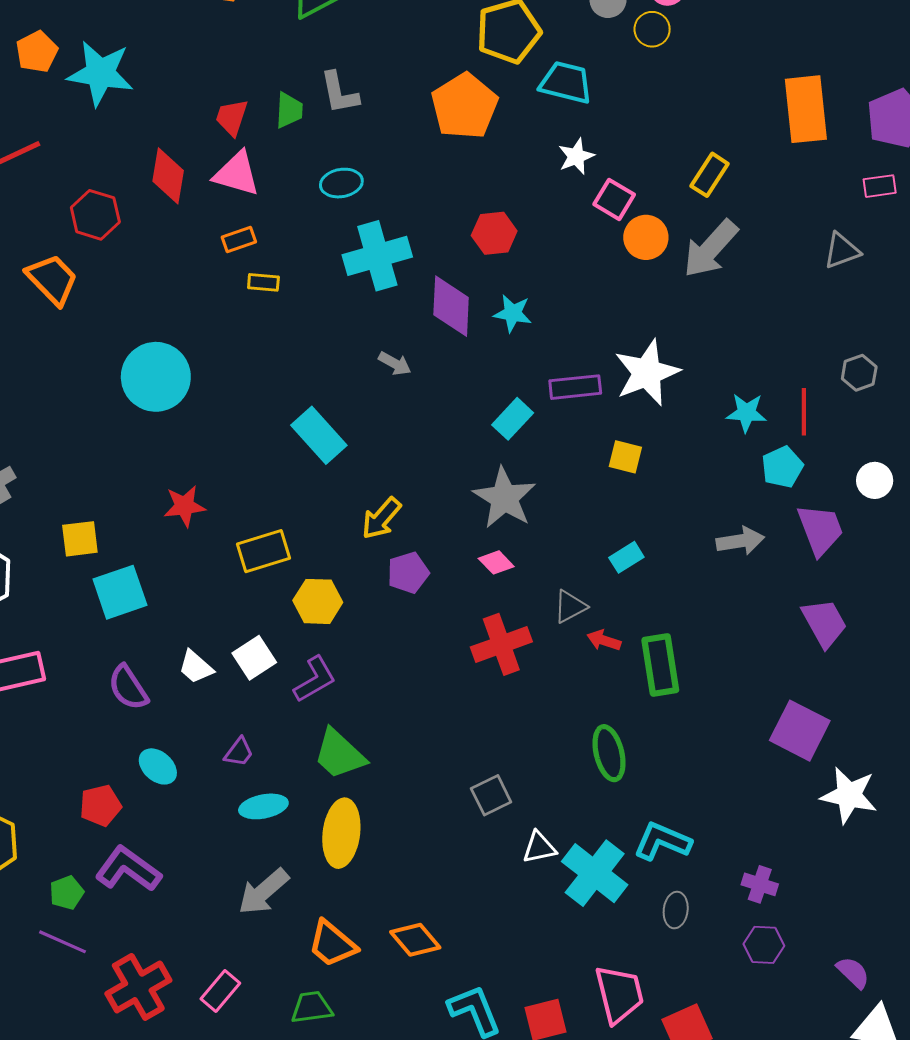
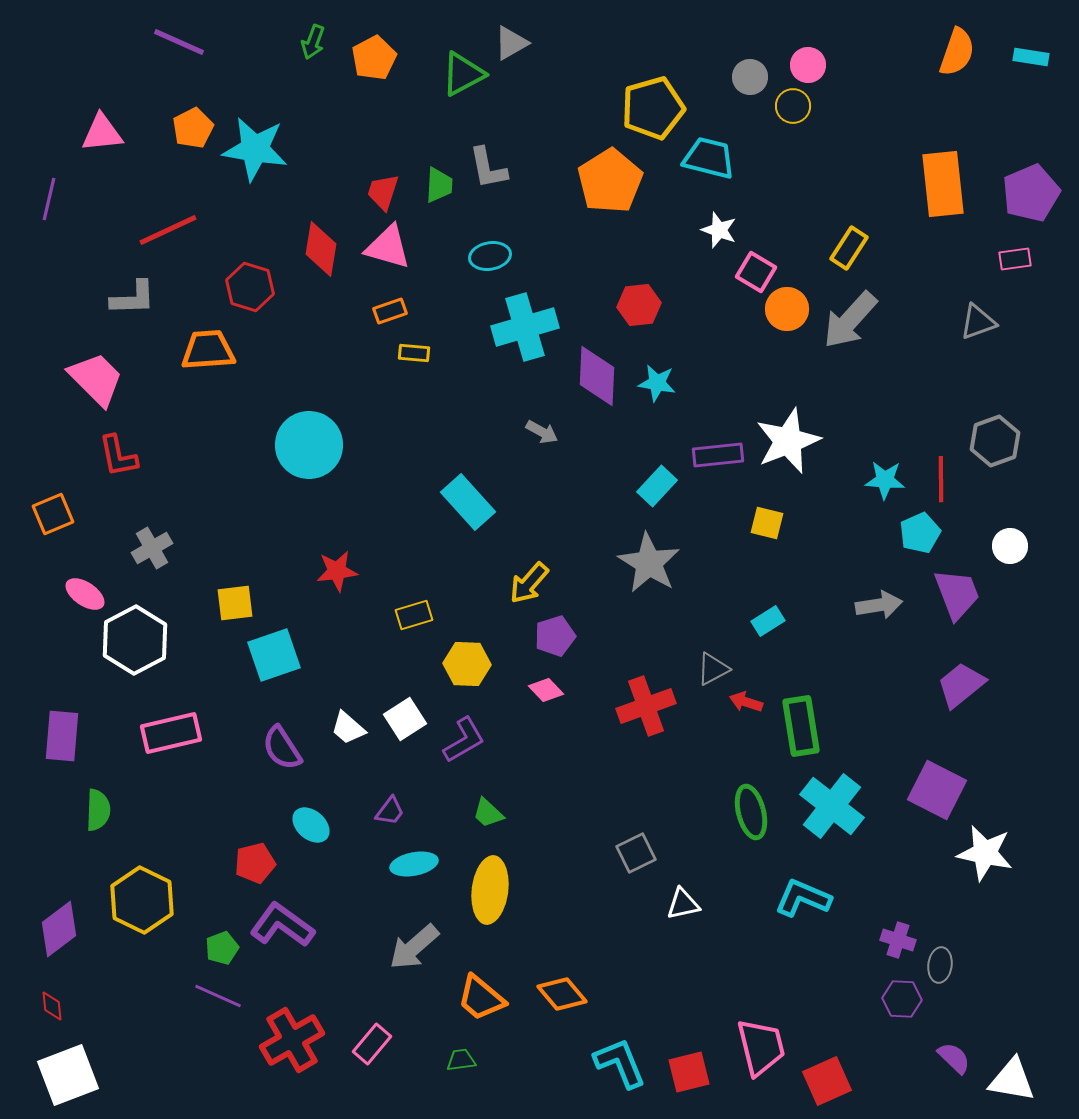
white star: (576, 156) -> (719, 230), turned -30
orange trapezoid: (52, 279) -> (208, 350), turned -50
gray hexagon: (859, 373) -> (995, 441), size x1.4
yellow rectangle: (263, 551) -> (414, 615), size x0.7
pink diamond: (496, 562) -> (546, 690), moved
purple trapezoid: (824, 623) -> (961, 685), turned -100
green trapezoid: (339, 754) -> (488, 813), size x0.6
cyan cross: (595, 873) -> (832, 806), moved
gray ellipse: (676, 910) -> (940, 965), moved
purple semicircle: (853, 973) -> (954, 1058), moved
green trapezoid: (312, 1007) -> (461, 1060), size x0.7

